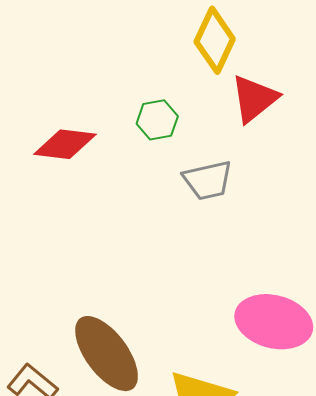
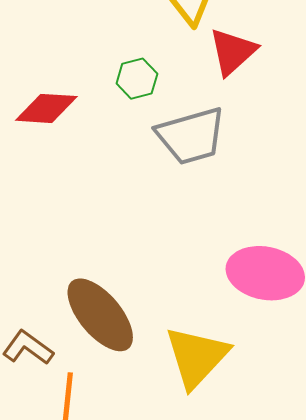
gray trapezoid: (208, 180) -> (191, 136), size x1.4

